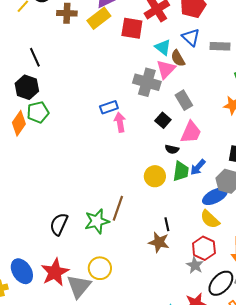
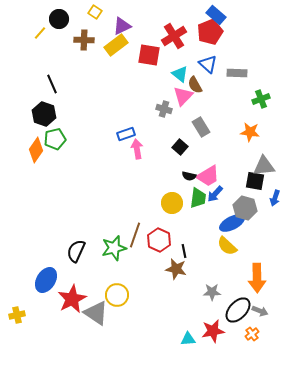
gray cross: (147, 82) -> (164, 109), size x0.6
pink trapezoid: (191, 132) -> (208, 176), moved, turned 35
red hexagon: (204, 248) -> (159, 240), moved
gray star: (195, 265) -> (212, 292), turned -30
blue ellipse: (22, 271) -> (46, 280), moved, turned 65
gray triangle: (79, 286) -> (96, 313), turned -36

